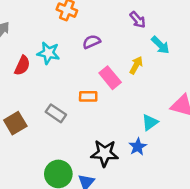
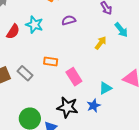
pink rectangle: (110, 78) -> (74, 77), moved
orange rectangle: (88, 96) -> (51, 61), moved
gray rectangle: (56, 113) -> (25, 73), moved

